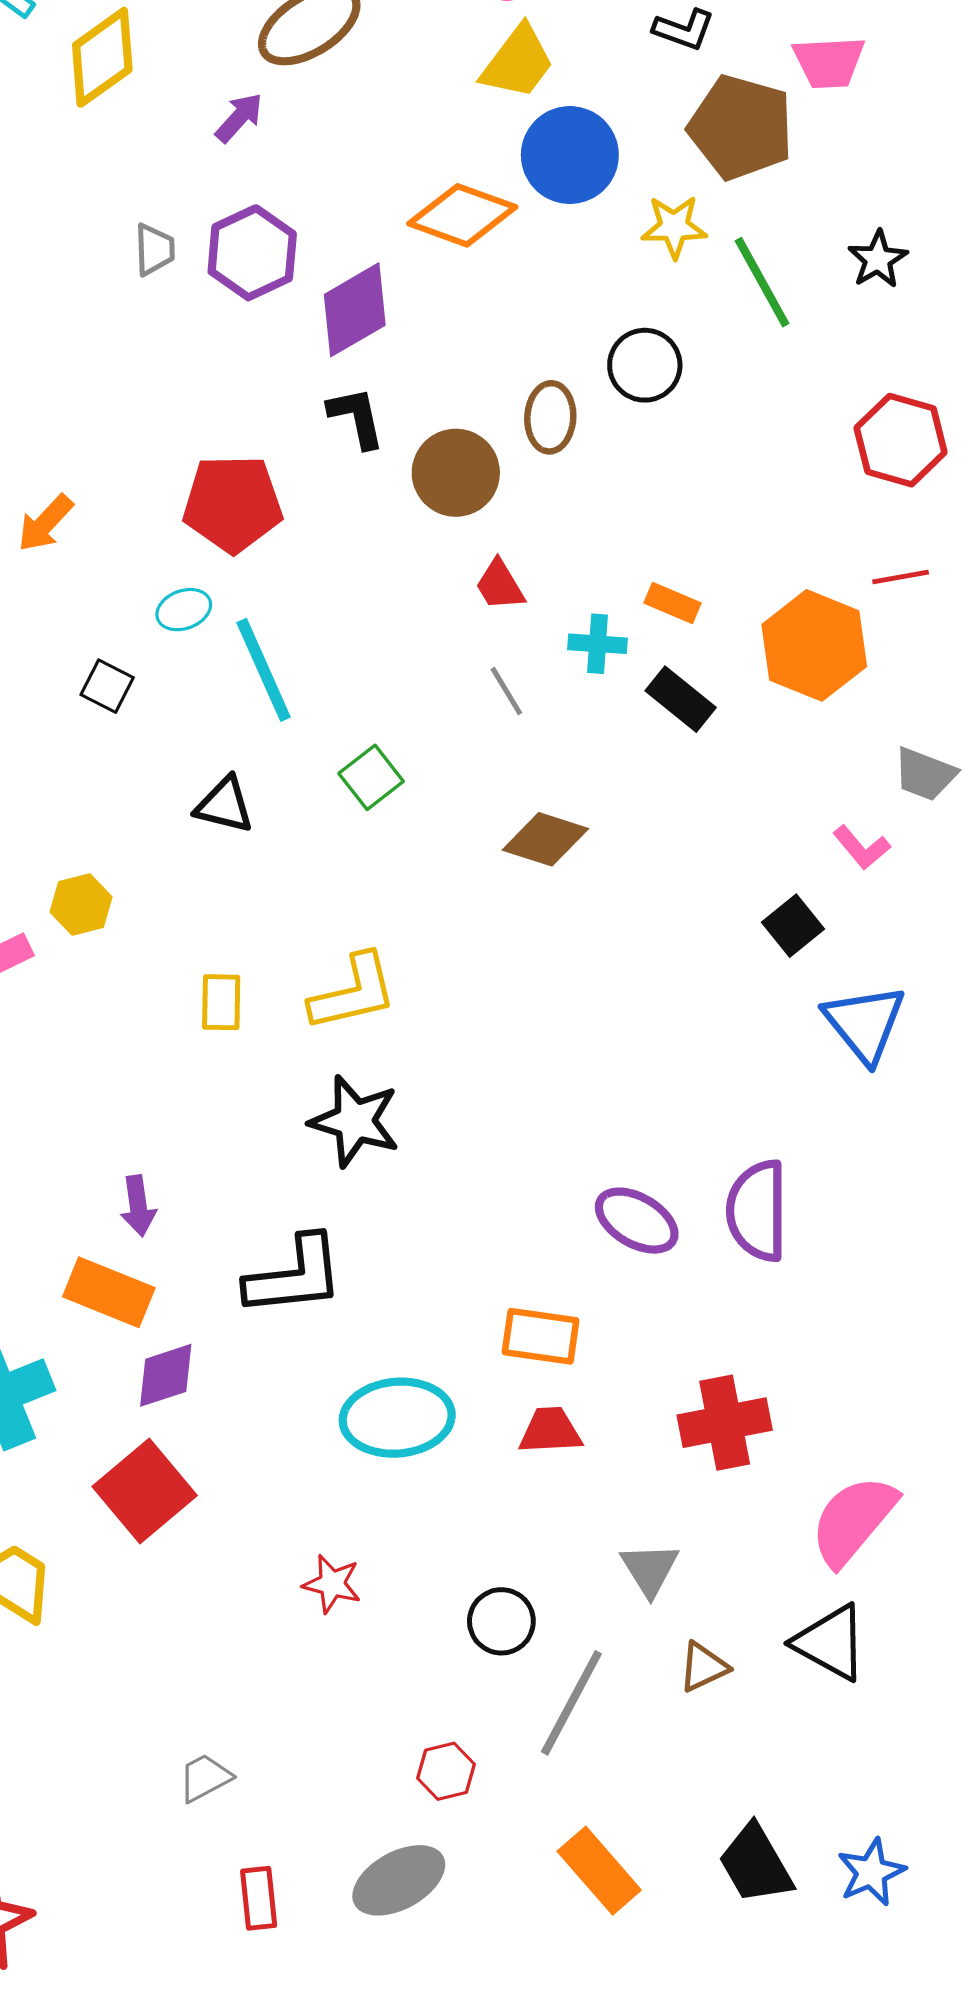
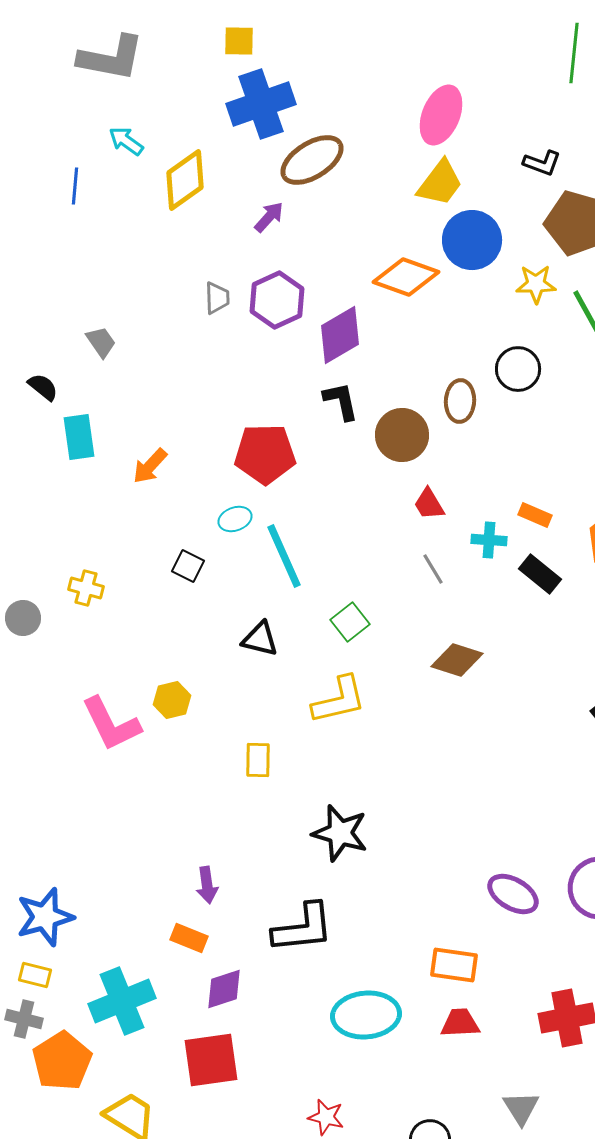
yellow L-shape: (353, 992) -> (339, 700), moved
orange rectangle: (109, 1292) -> (189, 938), size x0.7
red square: (145, 1491) -> (211, 1060), turned 32

